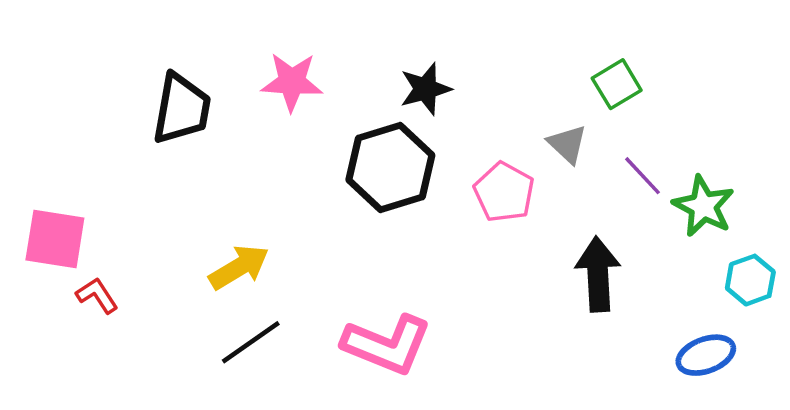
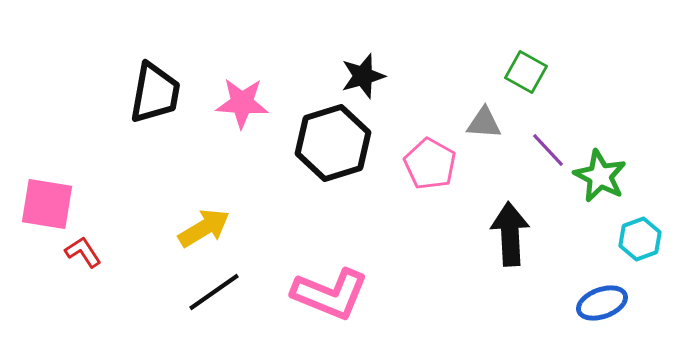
pink star: (292, 82) -> (242, 103), moved
green square: (617, 84) -> (526, 72), turned -30
gray triangle: (567, 144) -> (484, 123), turned -39

